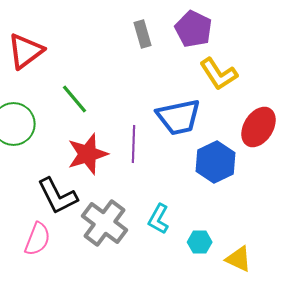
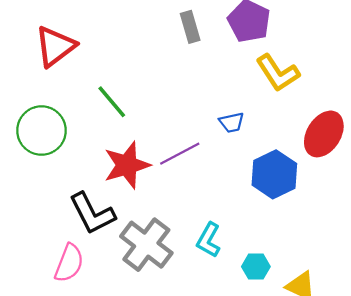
blue trapezoid: (178, 117) -> (232, 122), size x0.5
purple line: (134, 144) -> (180, 154), turned 60

